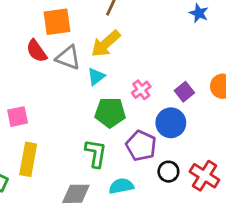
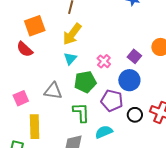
gray triangle: (68, 58) -> (53, 91), moved

